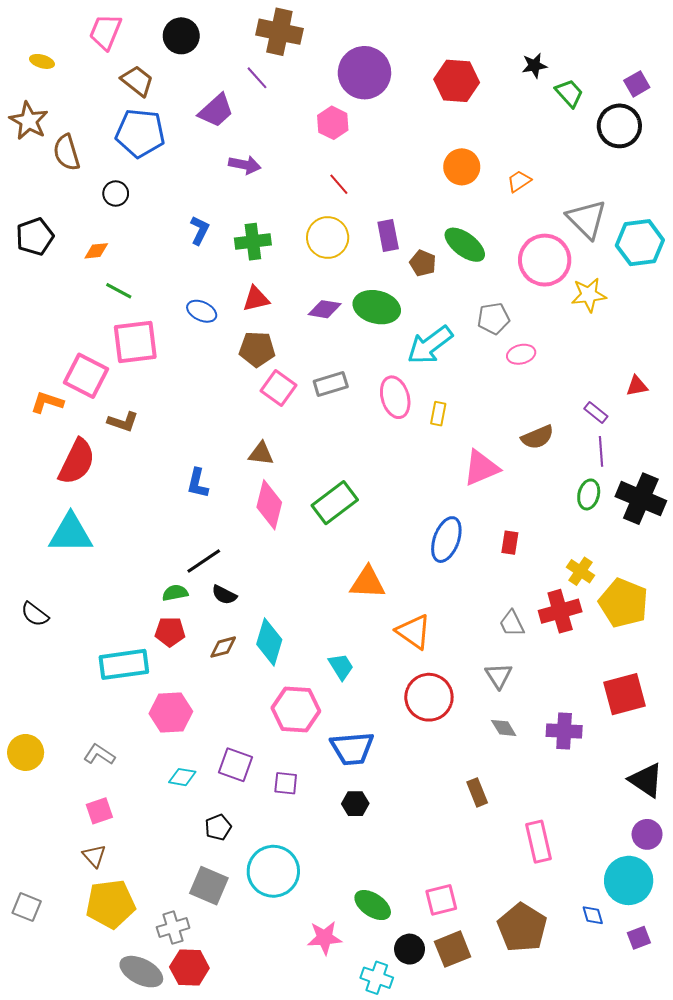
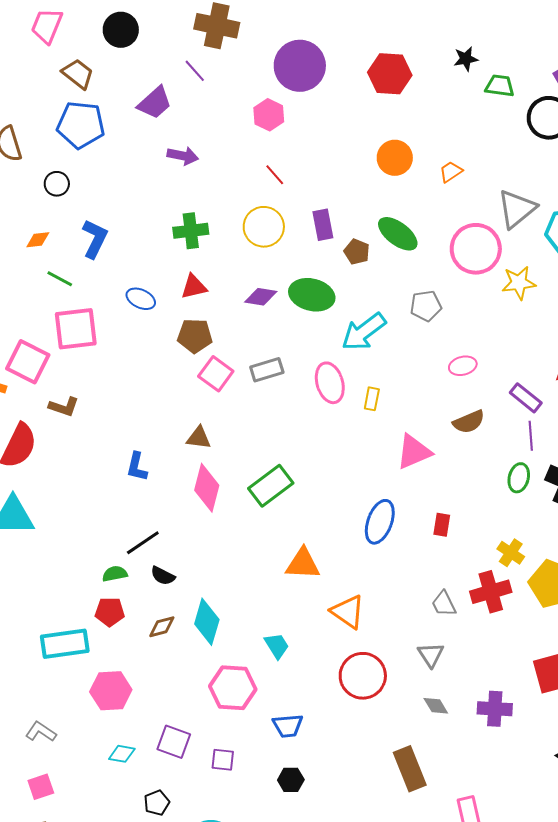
green trapezoid: (569, 93) -> (500, 86), turned -40
gray triangle: (587, 219) -> (517, 209), turned 36
blue L-shape: (200, 230) -> (95, 239), moved, size x1.4
pink ellipse: (521, 354) -> (463, 366), moved
purple rectangle: (596, 413) -> (526, 398), size x1.4
blue trapezoid: (352, 748) -> (288, 726), size x0.7
brown rectangle: (477, 792) -> (410, 769), size x1.6

